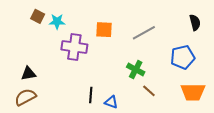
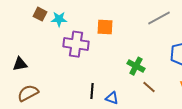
gray line: (144, 33) -> (159, 18), moved
black triangle: (28, 74) -> (20, 64), moved

